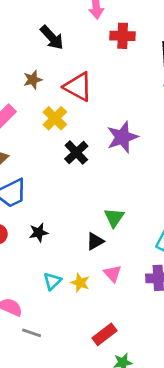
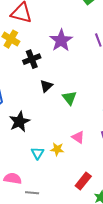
black cross: (76, 153) -> (32, 59), turned 36
black star: (39, 233) -> (19, 122), size x1.5
black triangle: (95, 241) -> (46, 86), moved

